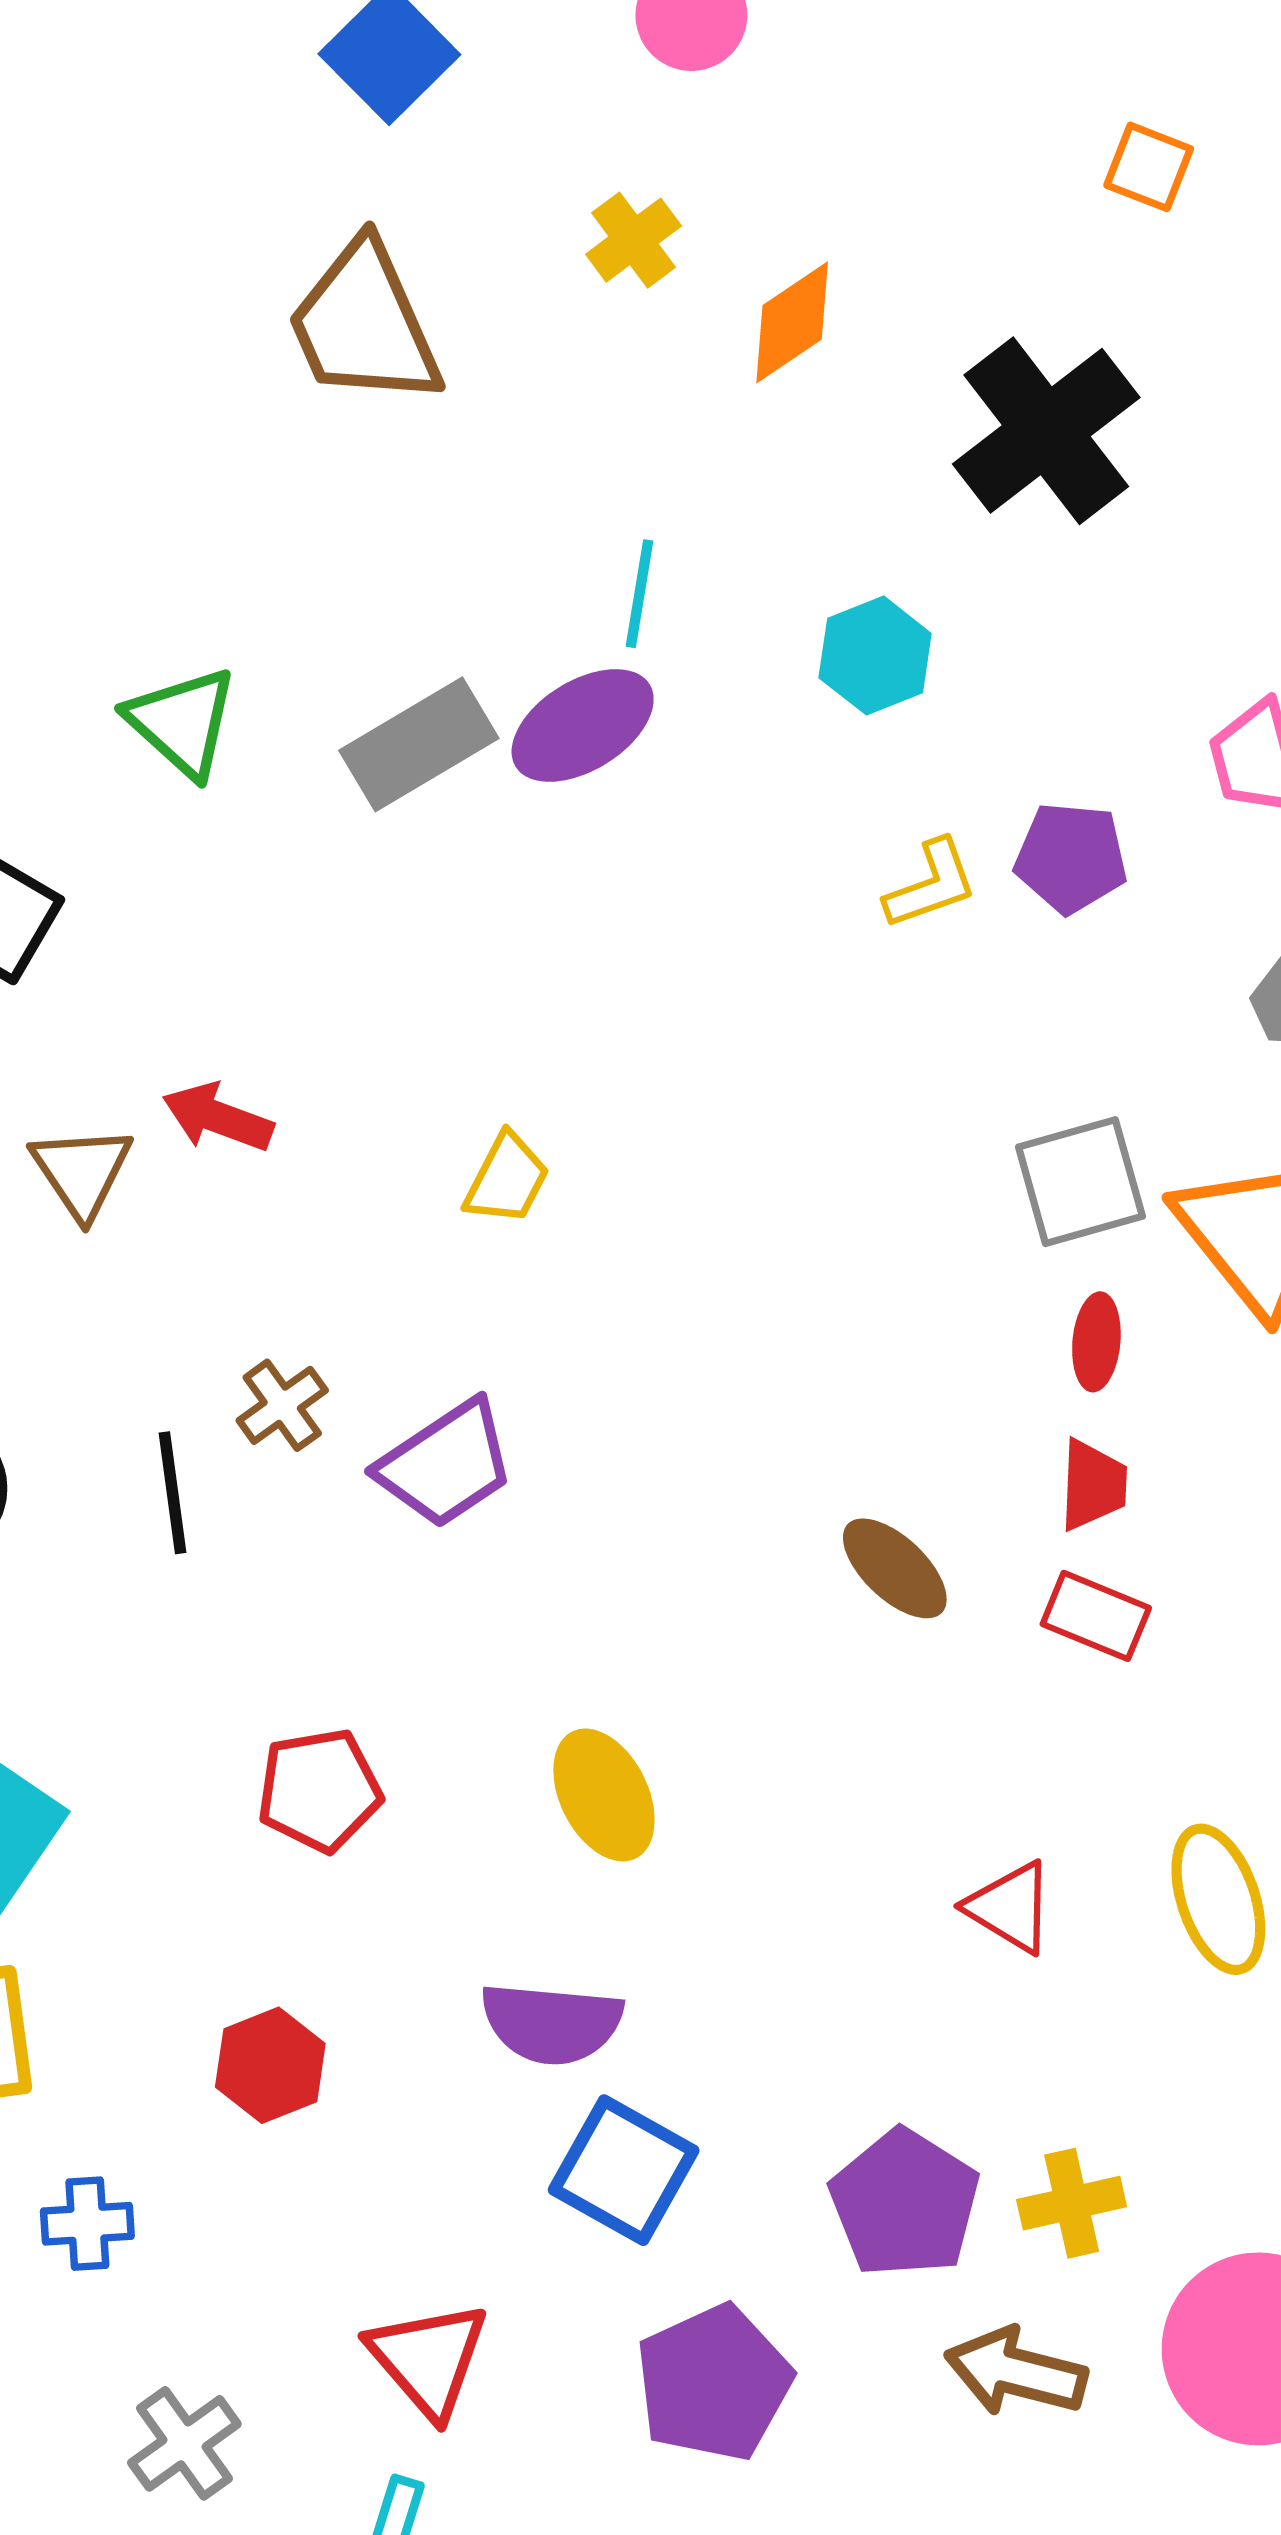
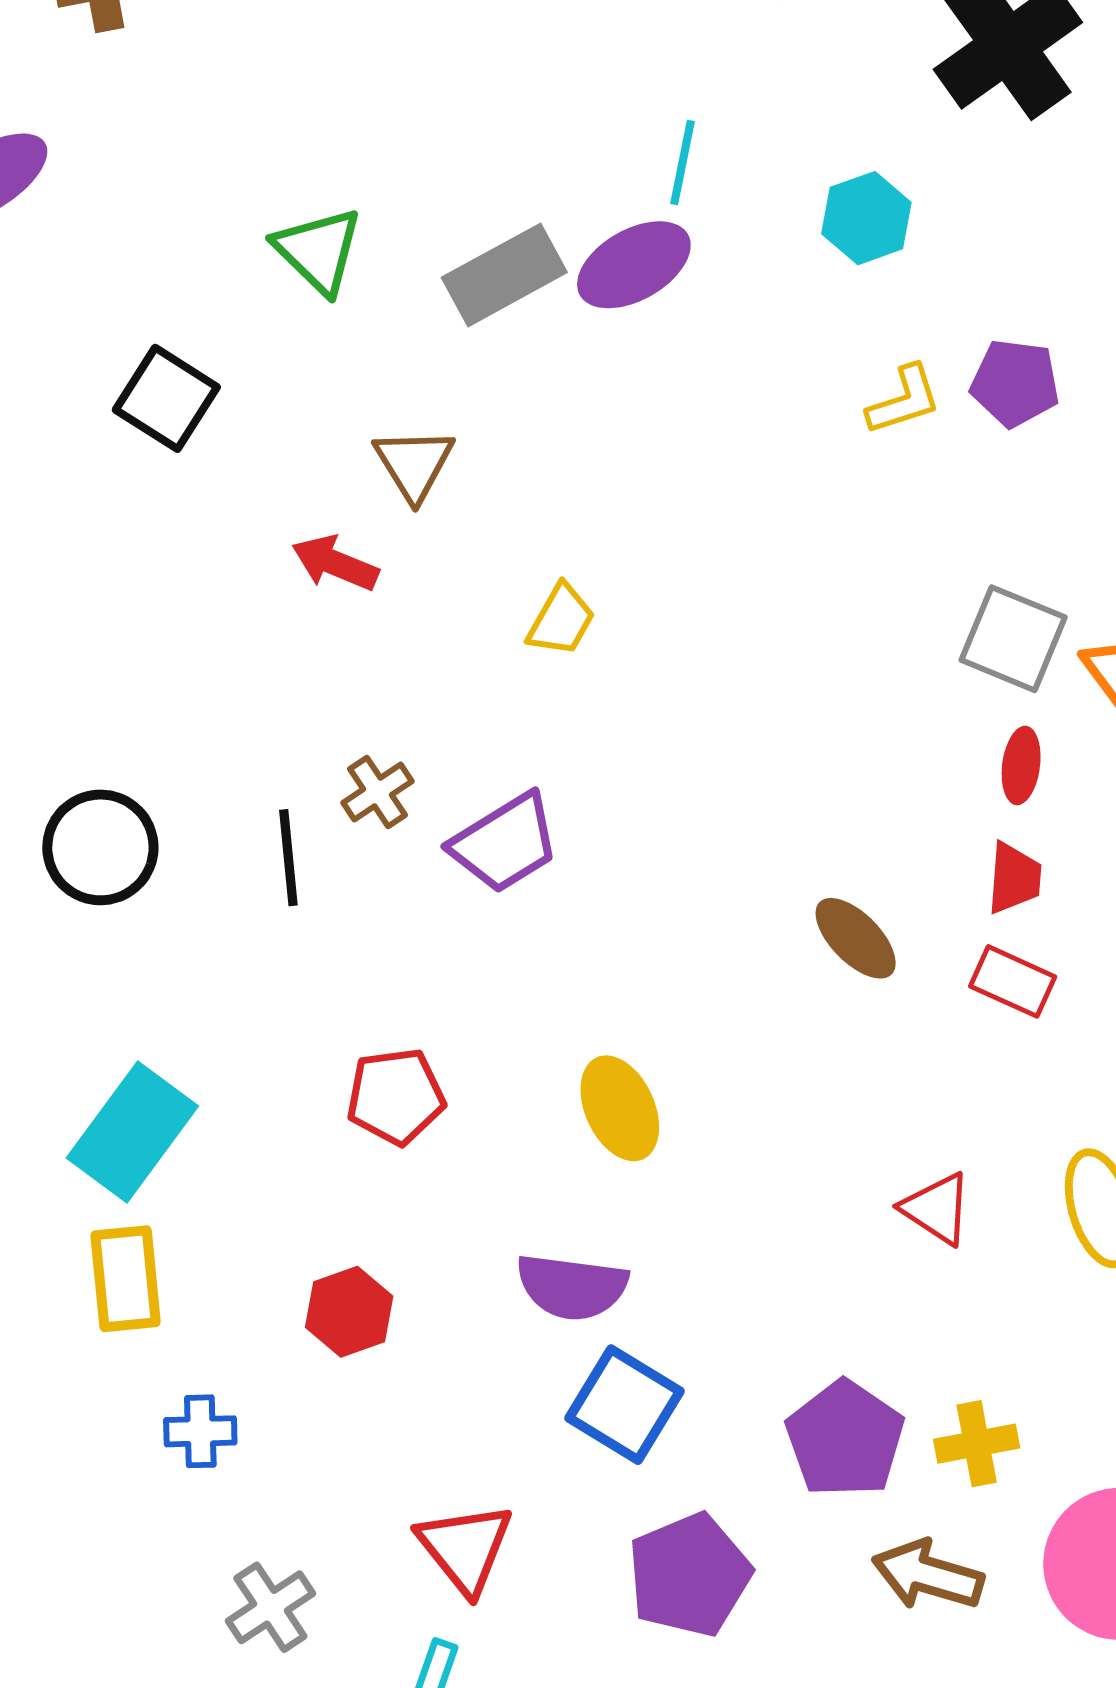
brown triangle: (82, 1172) -> (414, 464), moved
gray square: (1080, 1182) -> (1013, 639), turned 36

